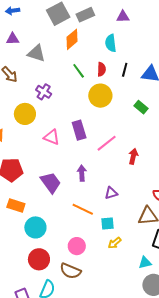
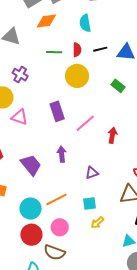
orange diamond: (72, 39) -> (46, 21), turned 35
black line: (125, 70) -> (100, 49), turned 64
green line: (79, 71) -> (54, 52), turned -49
pink triangle: (52, 137) -> (20, 117), moved
orange line: (83, 209) -> (56, 199), moved, turned -50
cyan circle: (35, 227) -> (31, 209), moved
red circle: (39, 259) -> (31, 235), moved

